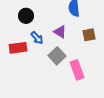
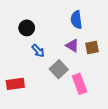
purple triangle: (60, 32) -> (72, 46), moved
red rectangle: (18, 48) -> (15, 84), moved

